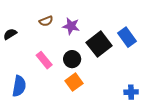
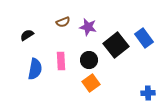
pink rectangle: (44, 60) -> (61, 61), turned 36
blue semicircle: (19, 86) -> (35, 69), moved

